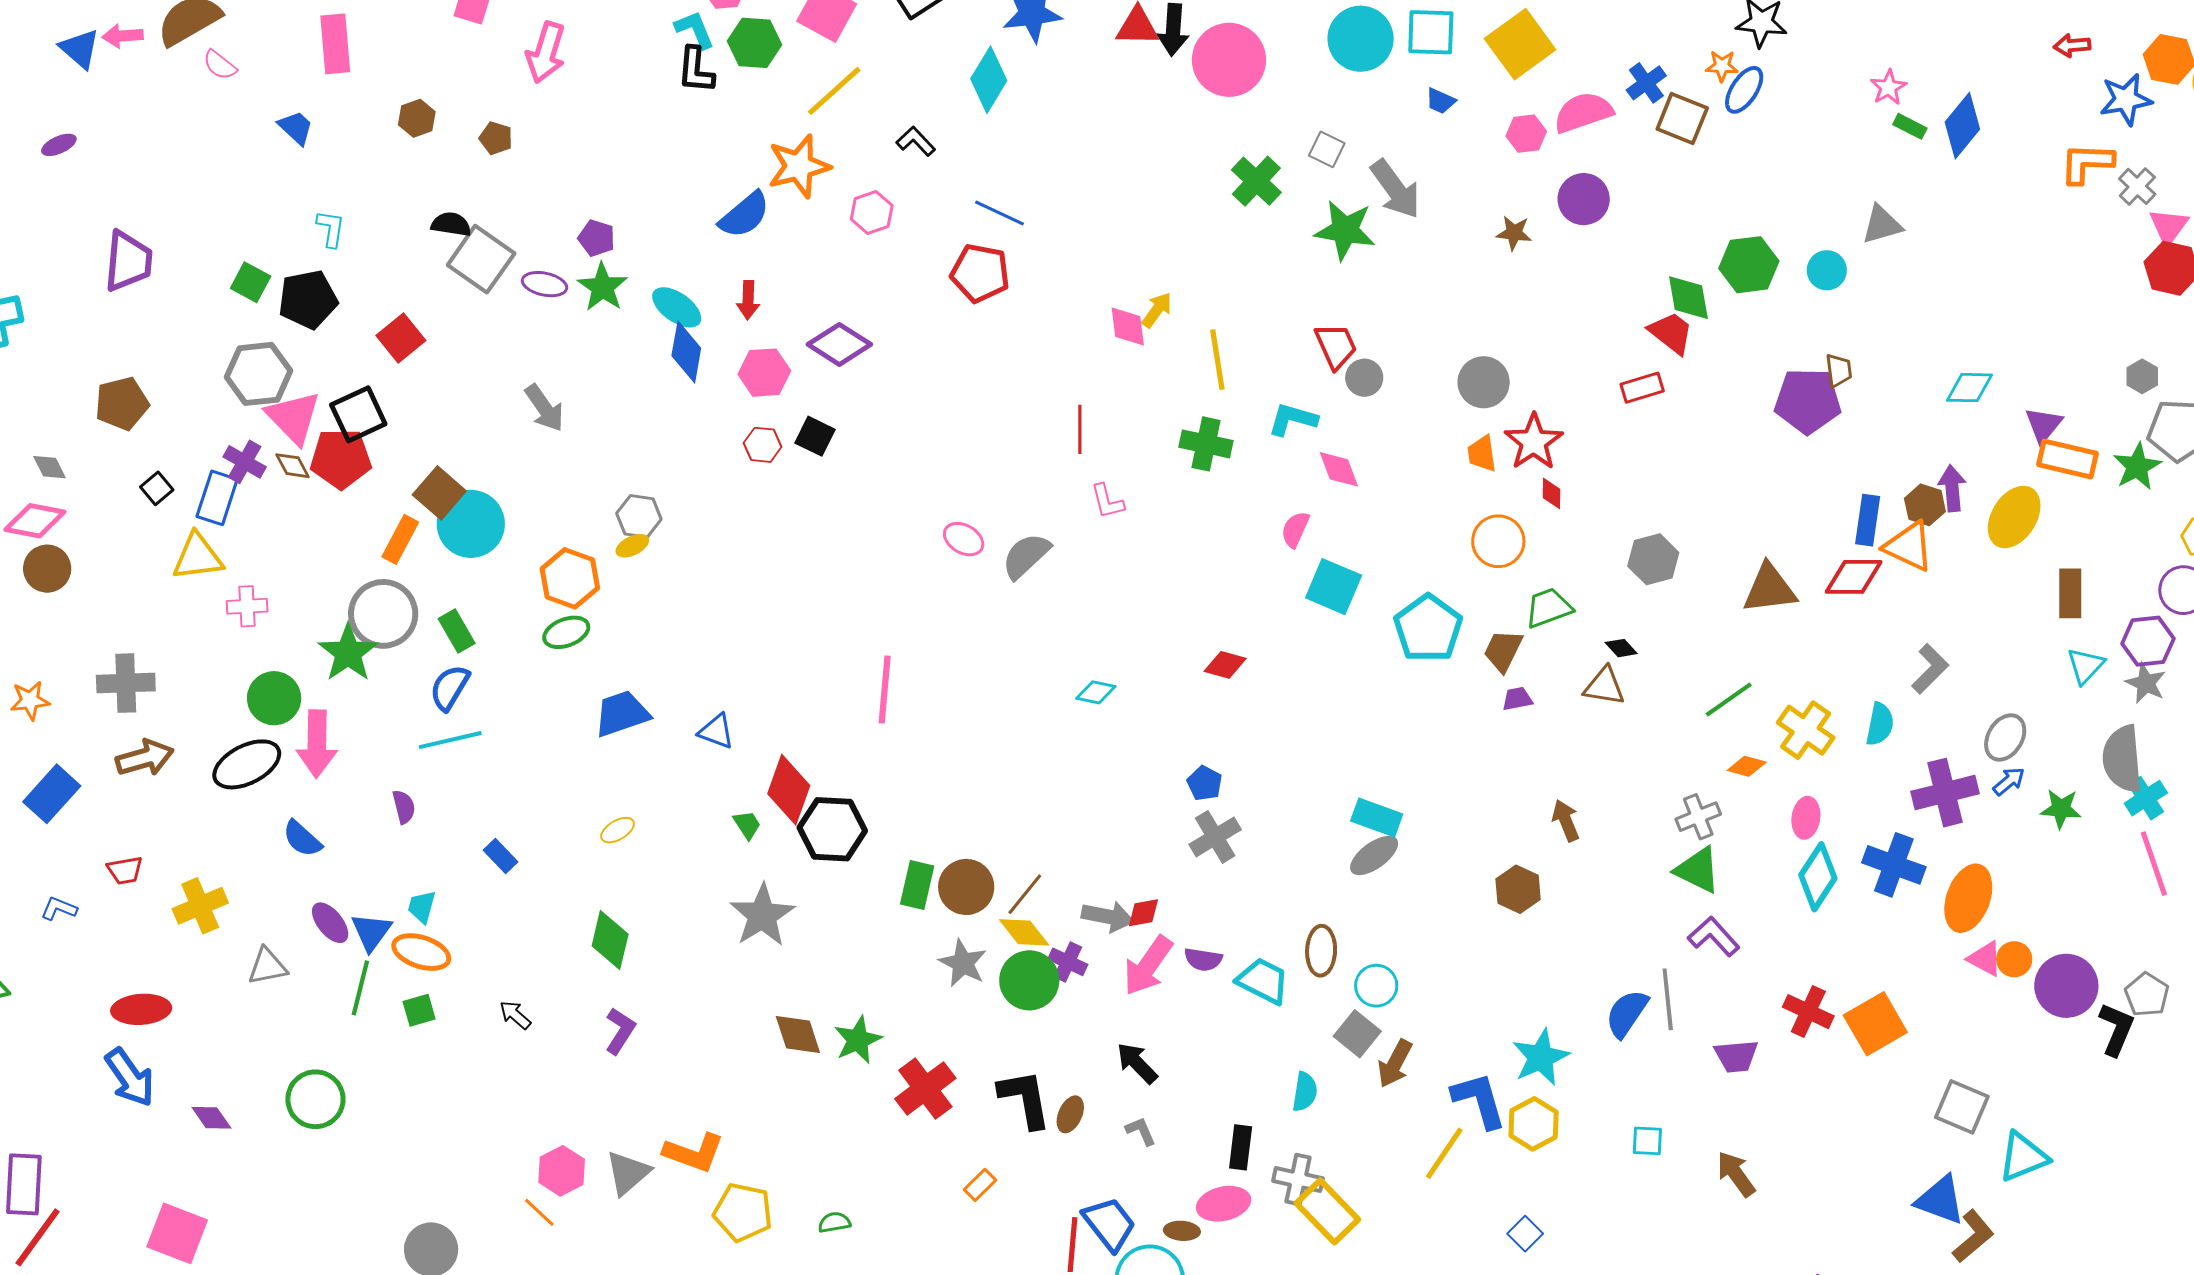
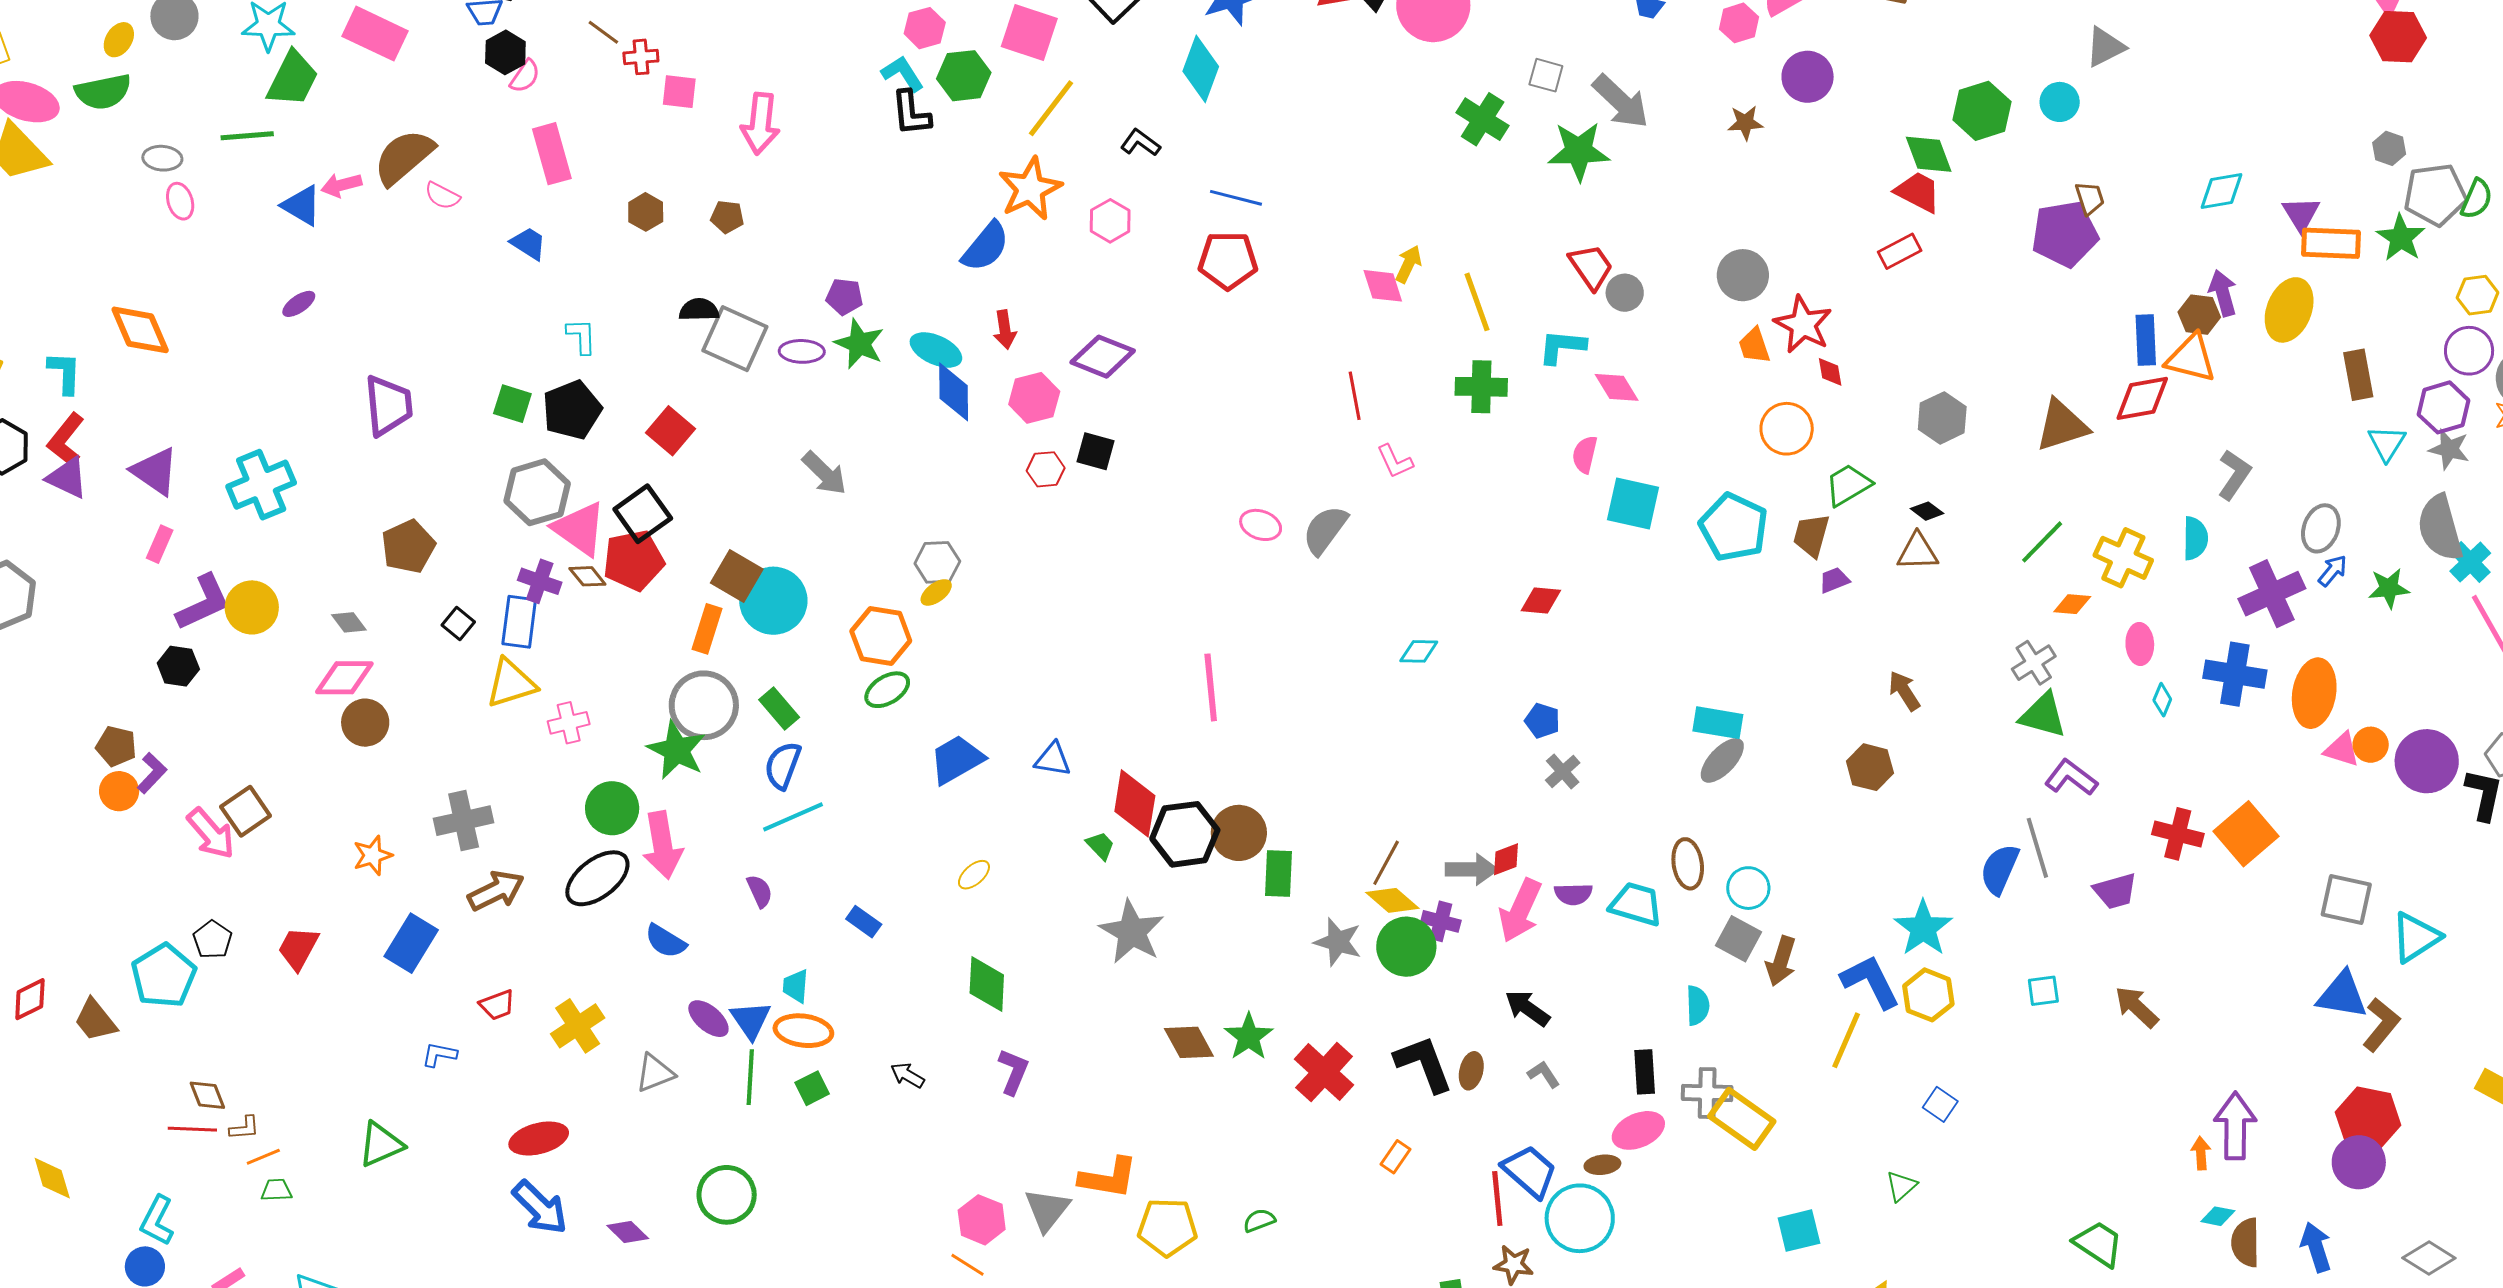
gray cross: (1215, 837) -> (1563, 771), size x0.7
cyan diamond: (1818, 877) -> (2162, 700), size x0.5
brown circle: (966, 887) -> (1239, 833), moved

